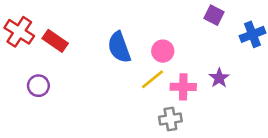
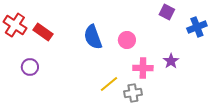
yellow line: (153, 79) -> (109, 84), moved

